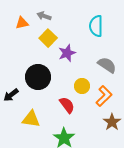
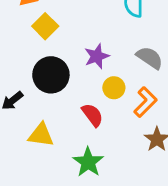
yellow square: (48, 38) -> (45, 26), moved
purple star: (67, 53) -> (97, 56), moved

